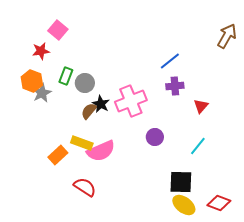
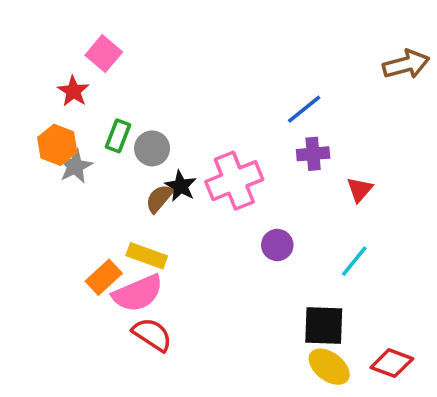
brown arrow: (227, 36) -> (406, 64), turned 45
red star: (41, 51) -> (73, 91), turned -30
pink semicircle: (101, 151) -> (138, 293), moved

